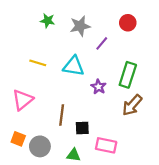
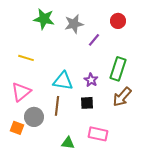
green star: (48, 21) -> (44, 19), size x1.5
yellow line: (38, 63) -> (26, 58), moved
cyan triangle: (74, 66) -> (63, 81), moved
black square: (82, 128) -> (87, 103), moved
gray circle: (40, 146) -> (34, 117), moved

